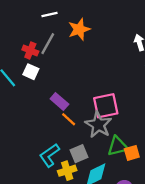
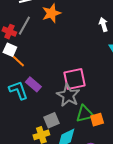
purple rectangle: (59, 102) -> (33, 84), moved
orange line: (69, 119) -> (18, 61), moved
cyan L-shape: (49, 155) -> (18, 90), moved, turned 105

